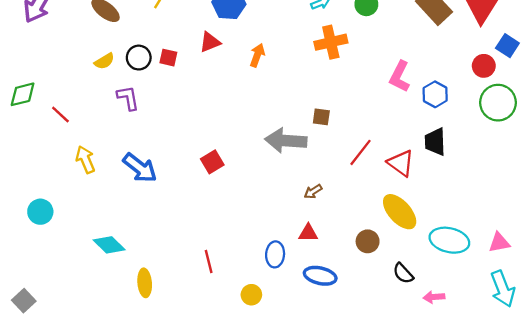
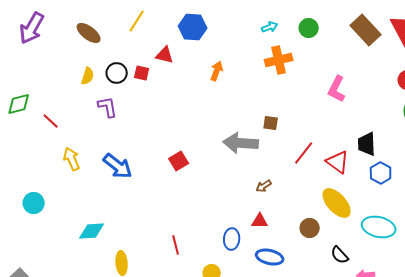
red triangle: (210, 42) -> (165, 55), moved, turned 36
yellow semicircle: (104, 61) -> (88, 76), turned -42
blue hexagon: (435, 94) -> (381, 173), moved
cyan diamond: (109, 245) -> (92, 231), turned -48

